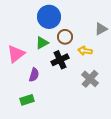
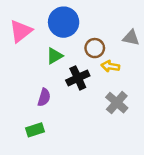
gray triangle: (101, 29) -> (131, 38), turned 40
brown circle: (65, 37) -> (95, 48), moved
pink triangle: (16, 54) -> (21, 31), moved

